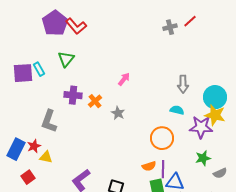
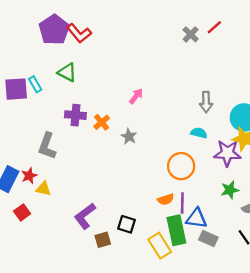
gray cross: (170, 27) -> (191, 34), turned -32
green triangle: (66, 59) -> (67, 72), turned -42

